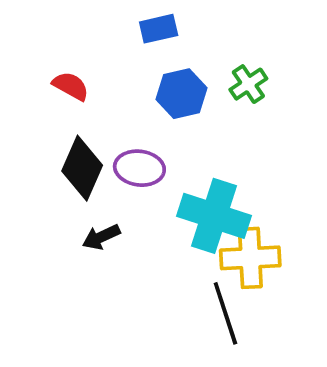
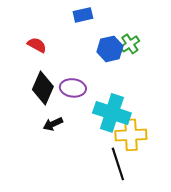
blue hexagon: (181, 94) -> (110, 49), moved

